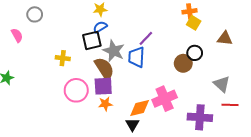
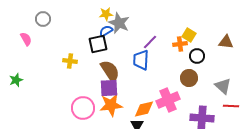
orange cross: (189, 11) -> (180, 44), moved
yellow square: (194, 23) -> (189, 35), moved
gray star: (114, 51) -> (119, 23), moved
brown circle: (183, 63) -> (189, 78), moved
pink circle: (76, 90) -> (83, 108), moved
orange star: (105, 104) -> (111, 105), size x1.6

